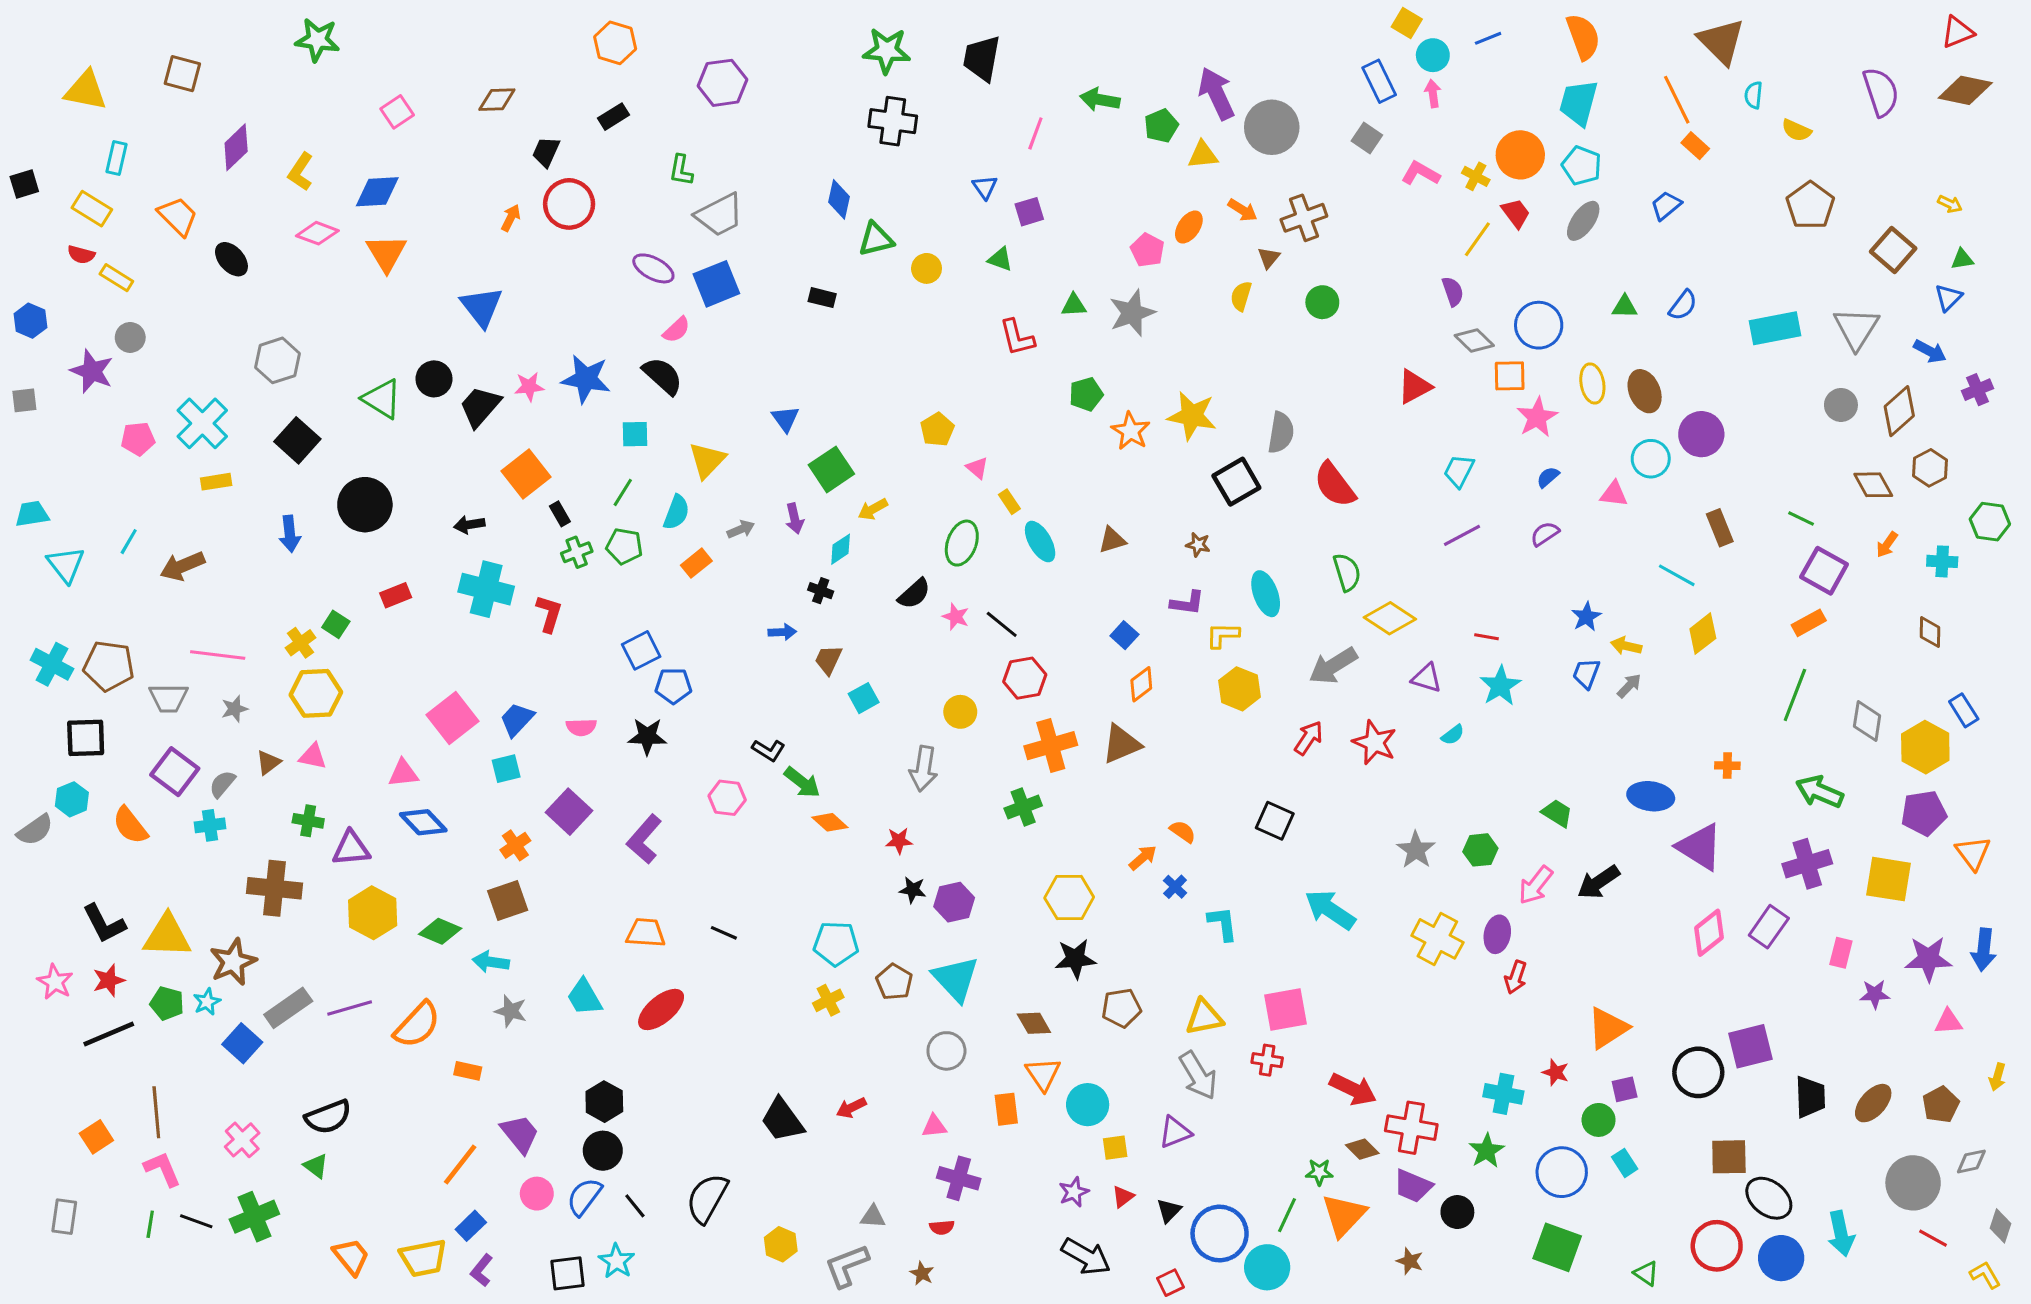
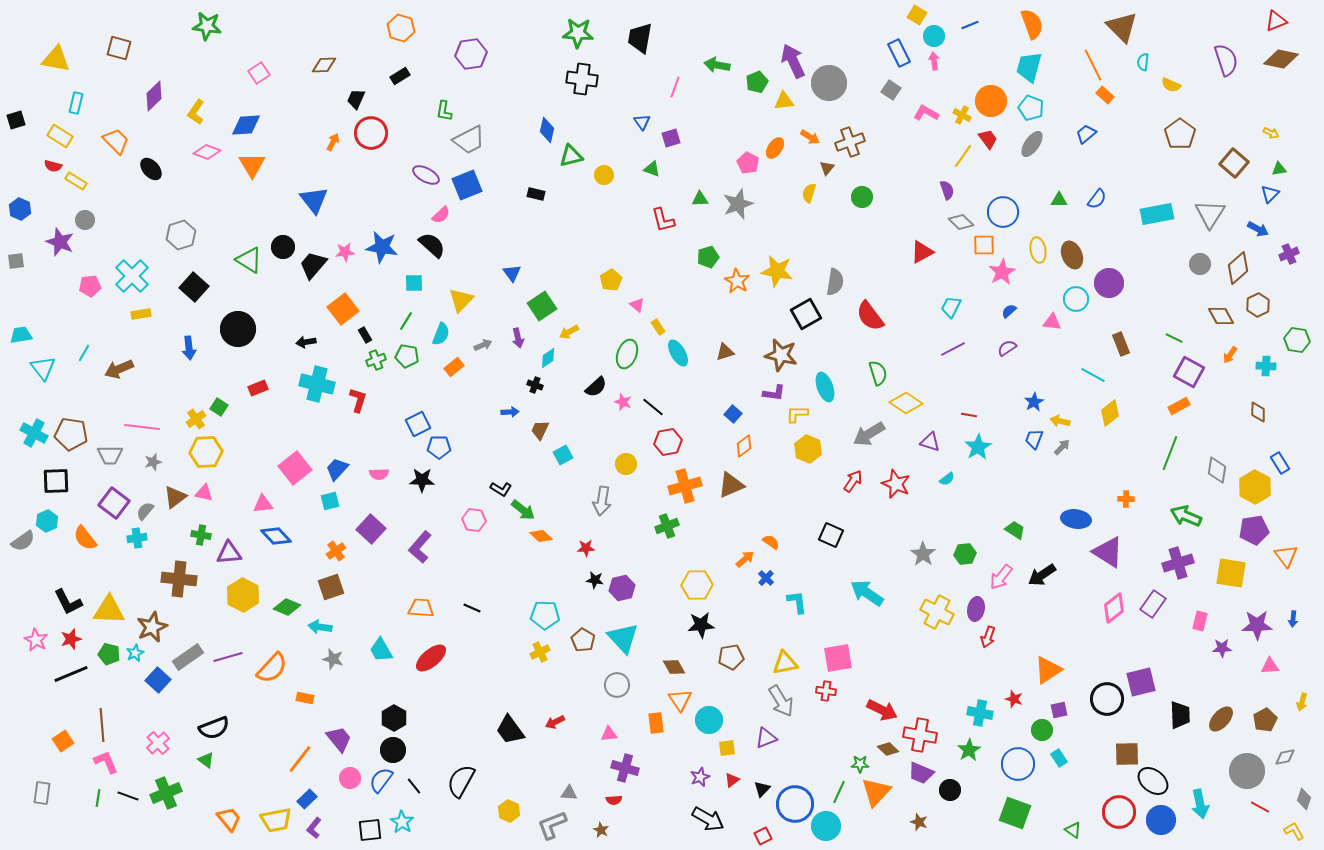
brown star: (1198, 545) -> (781, 355), size x2.0
brown triangle: (268, 762) -> (175, 497), size x1.4
blue arrow: (1984, 950) -> (1293, 619), size x0.6

